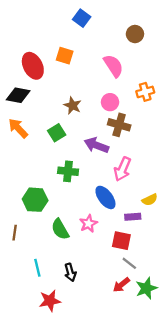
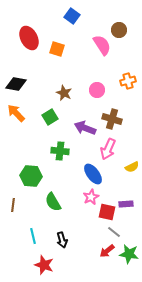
red ellipse: (33, 66) -> (29, 38), moved
pink semicircle: (113, 66) -> (102, 45), moved
brown cross: (119, 125) -> (112, 119), moved
yellow semicircle: (150, 200) -> (132, 167), moved
purple rectangle: (133, 217) -> (126, 204), moved
pink star: (88, 224) -> (91, 197), moved
green star: (146, 288) -> (129, 254), turned 30
red star: (50, 301) -> (44, 265), turned 30

